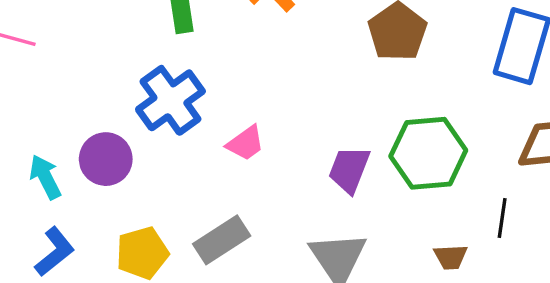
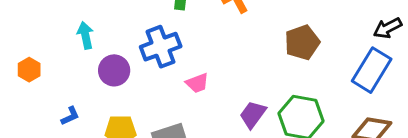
cyan arrow: (45, 177) -> (85, 35), moved
blue L-shape: (55, 252) -> (70, 116), size x0.7

